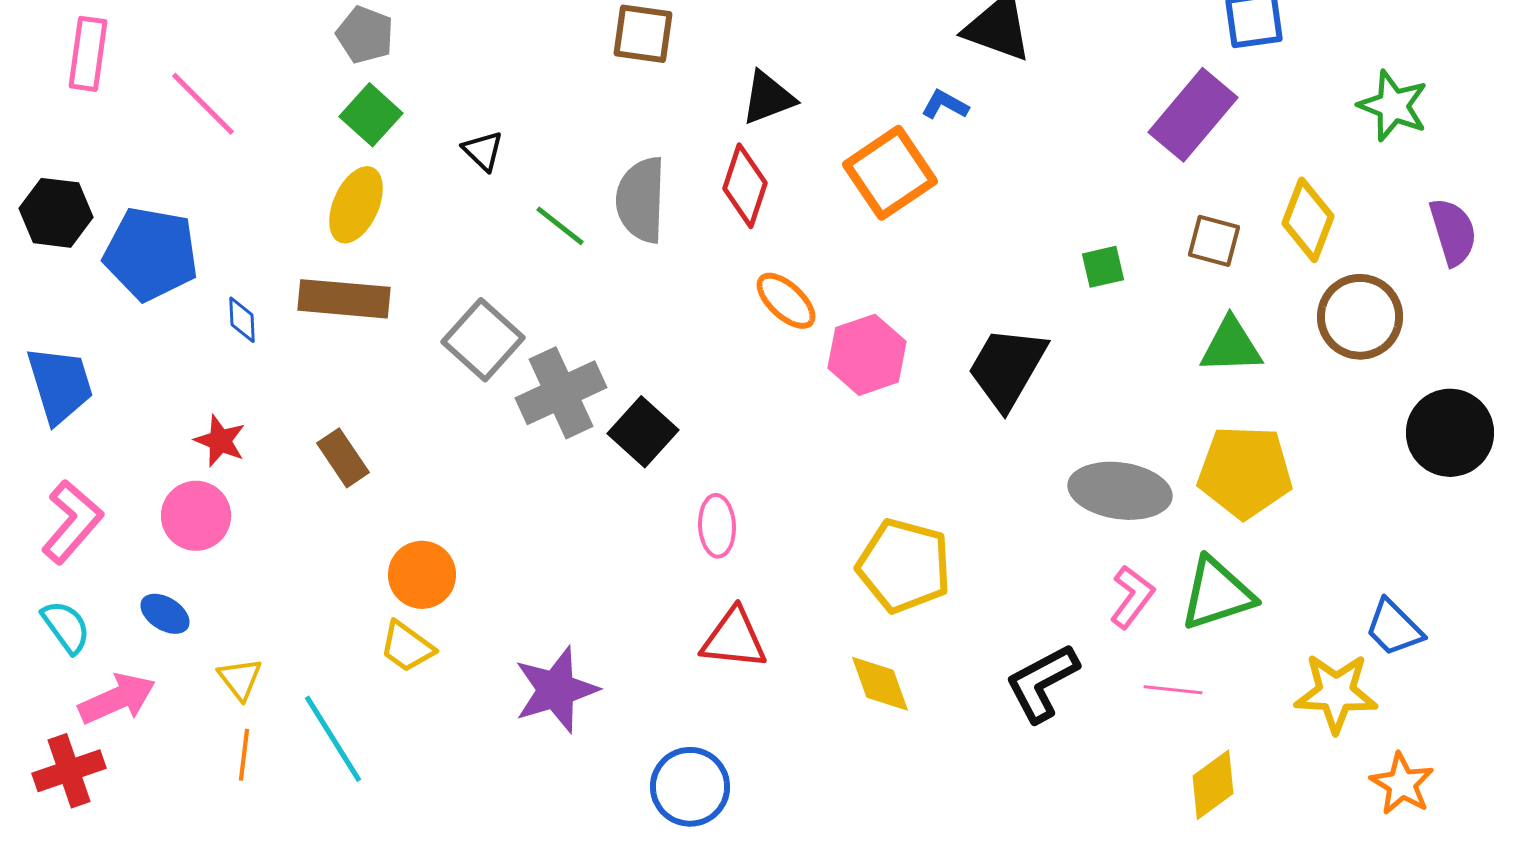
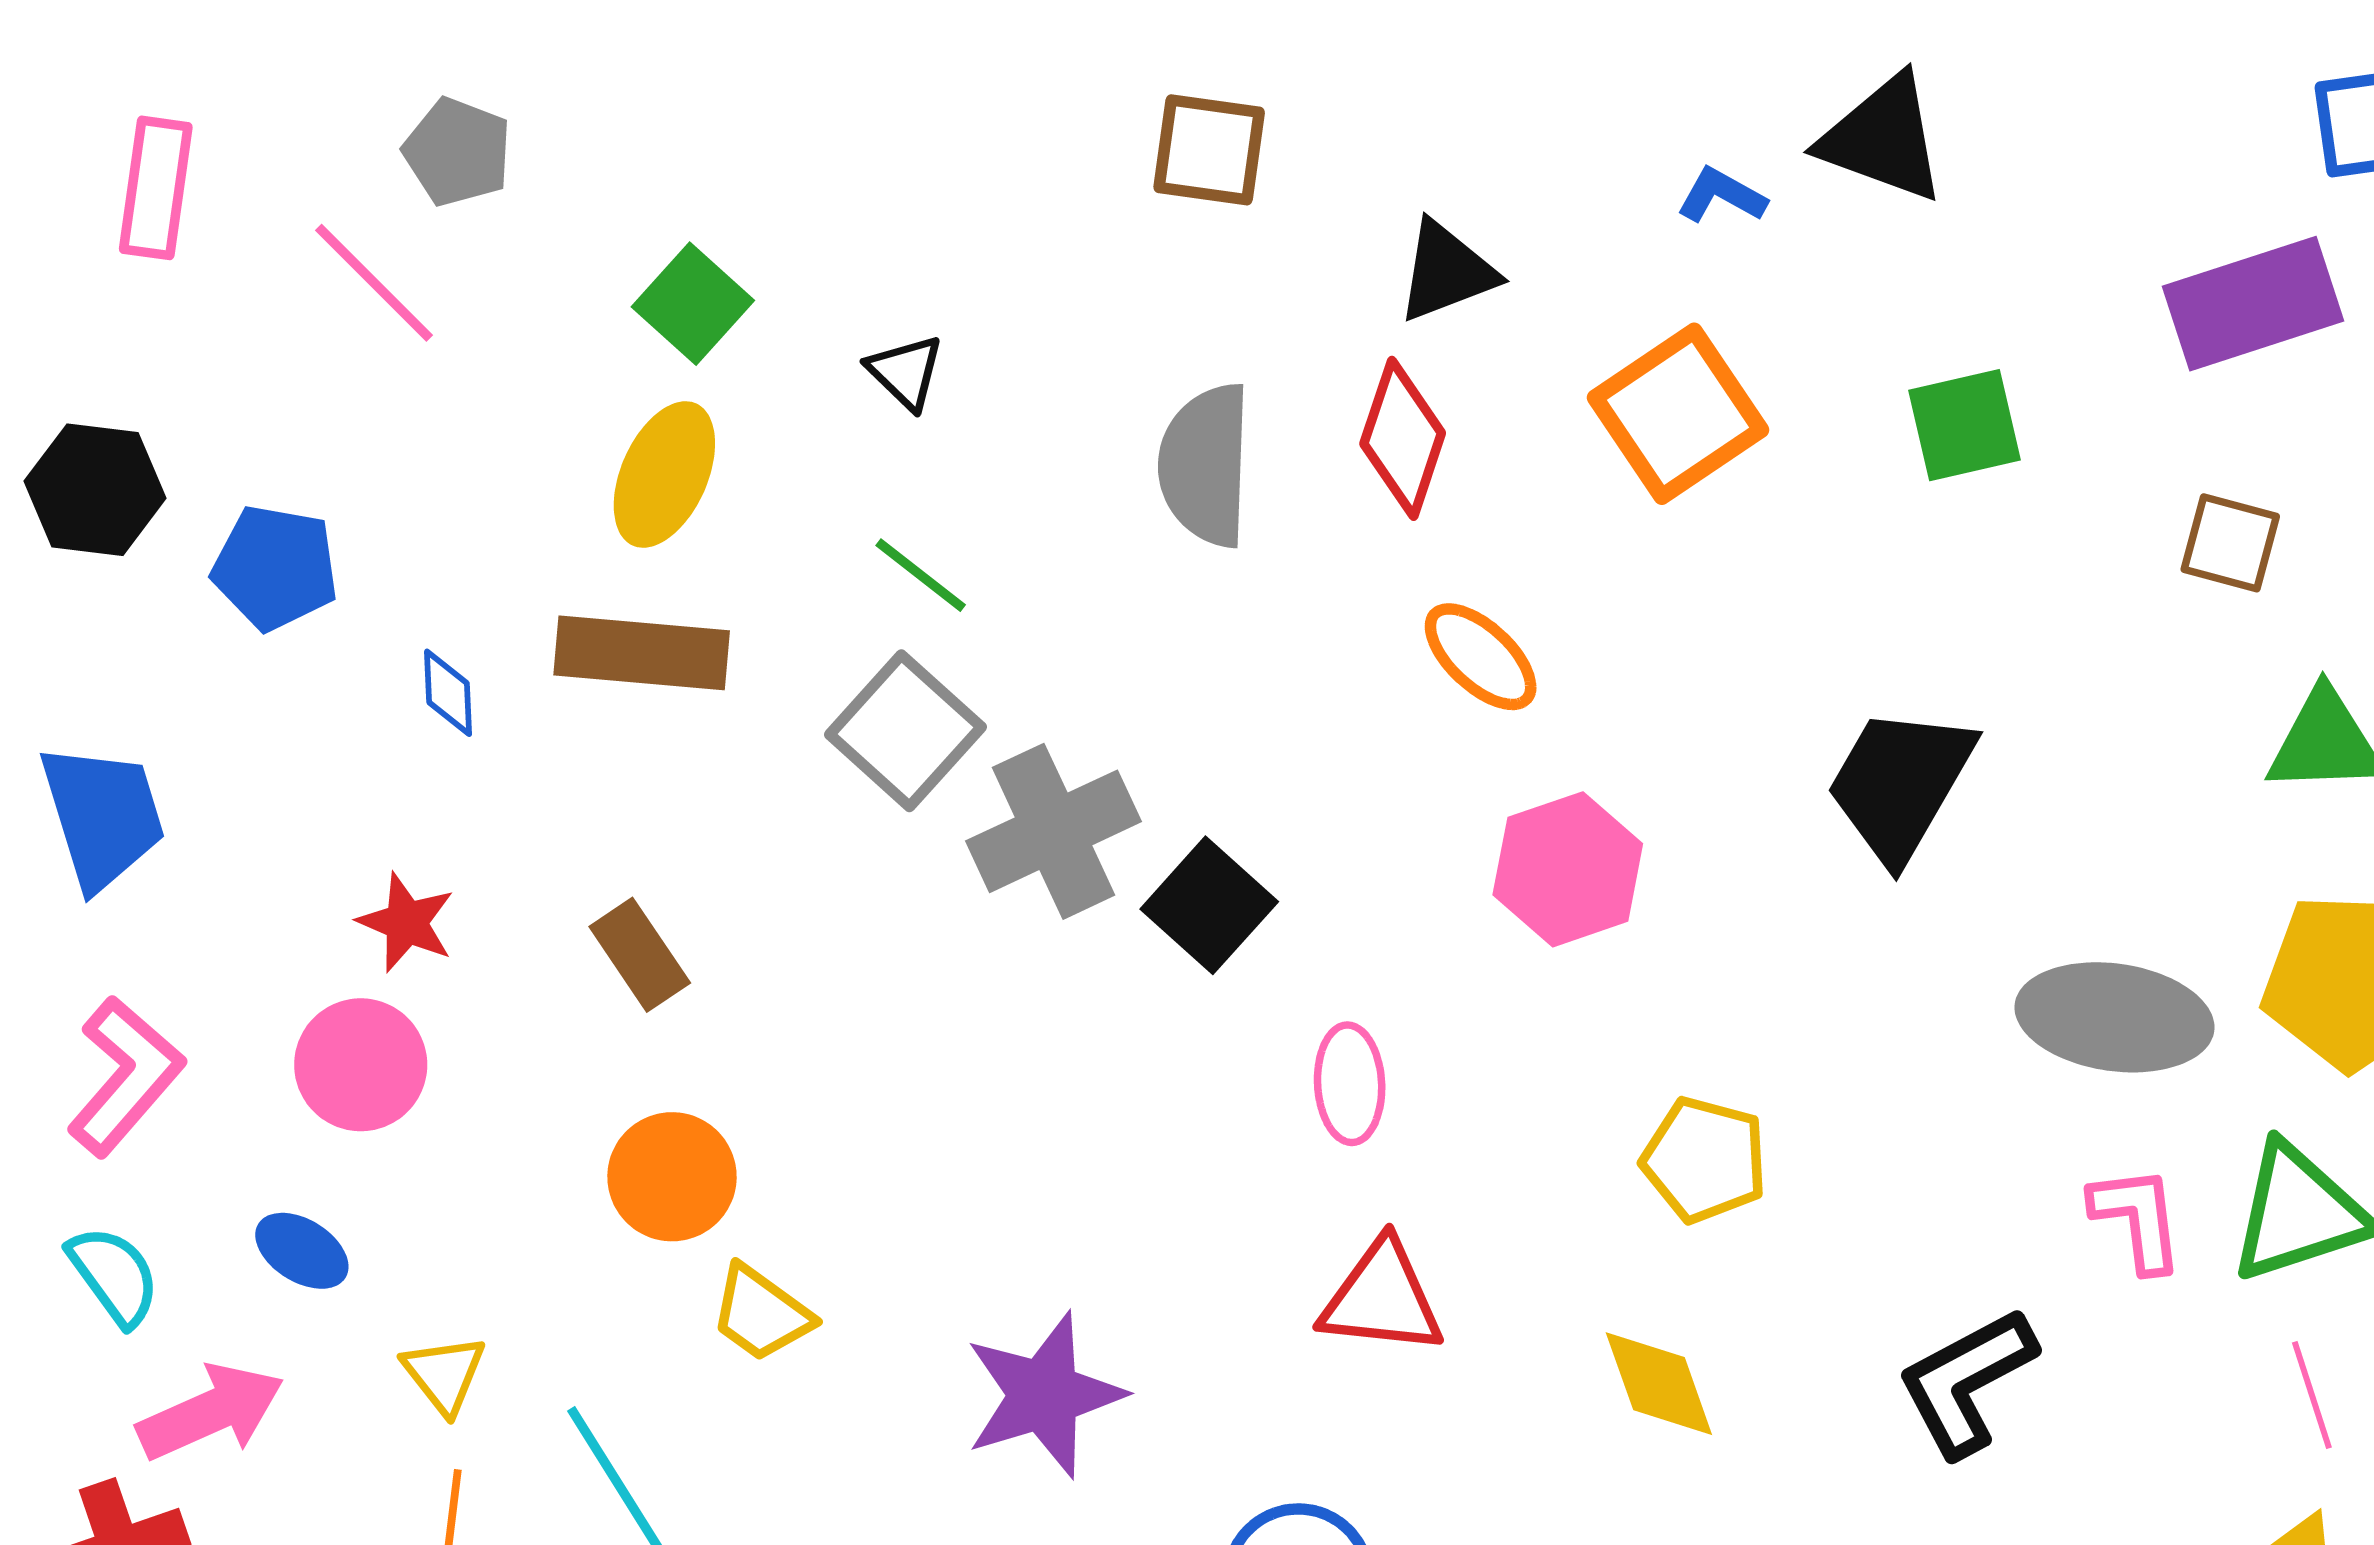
gray pentagon: (365, 35) -> (458, 152), moved
blue L-shape: (945, 105) -> (1722, 195), moved
purple rectangle: (1193, 115) -> (2253, 304), turned 32
green line: (560, 226) -> (921, 575), moved
brown square: (1214, 241) -> (2230, 543), moved
blue pentagon: (151, 254) -> (275, 567), size x0.7
green square: (1103, 267) -> (1965, 425), moved, size x1.4
pink hexagon: (867, 355) -> (1568, 869), moved
yellow pentagon: (904, 566) -> (1705, 1160), size x0.7
orange circle: (422, 575) -> (672, 1177), moved
pink L-shape: (1132, 597) -> (2137, 1219), turned -44
pink line: (1173, 690) -> (2312, 1395), moved, turned 66

